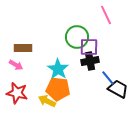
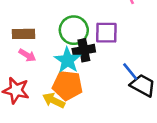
green circle: (77, 37) -> (74, 30), moved
black cross: (90, 61) -> (84, 50), moved
pink arrow: (16, 65) -> (27, 55), moved

